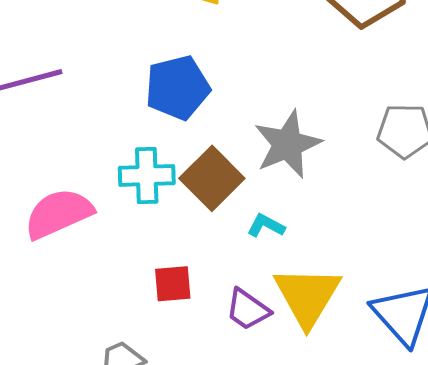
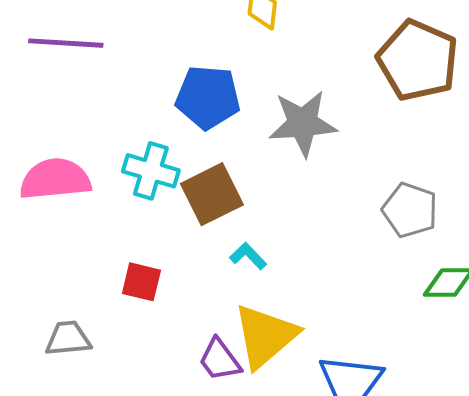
gray star: (288, 144) -> (303, 123), moved
purple trapezoid: (248, 309) -> (220, 360), moved

